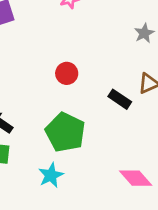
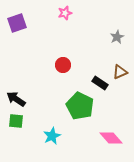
green pentagon: (65, 132) -> (80, 106), moved

